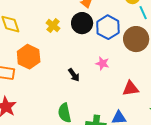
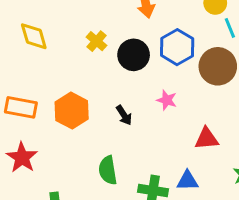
black circle: (82, 23) -> (134, 55), moved
orange hexagon: (29, 57) -> (72, 111), moved

